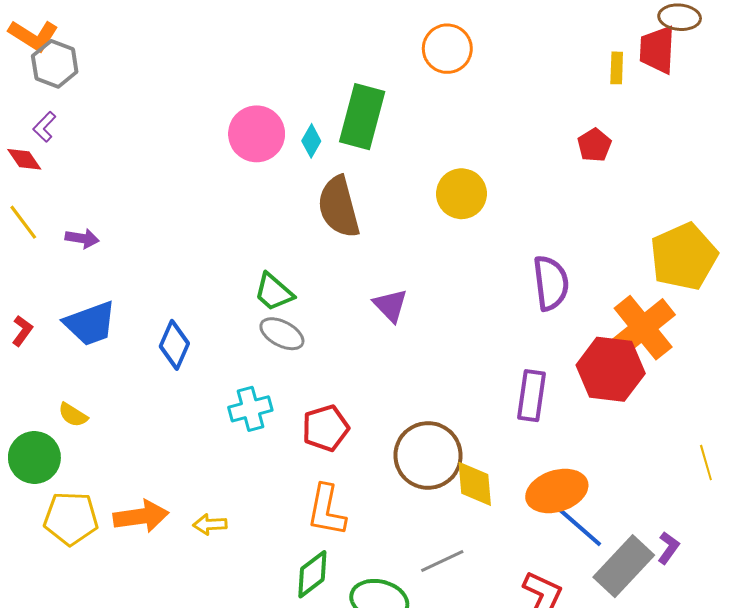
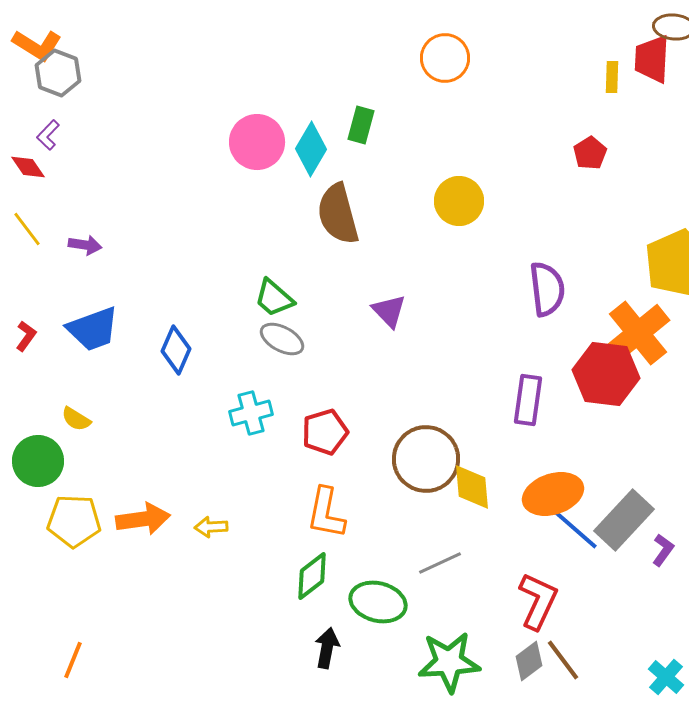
green rectangle: (362, 117) -> (361, 125), size x0.6
cyan diamond: (311, 141) -> (311, 149), size x1.6
gray rectangle: (624, 566) -> (624, 520), moved

